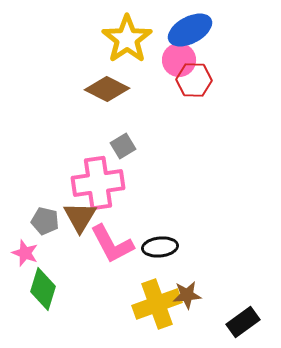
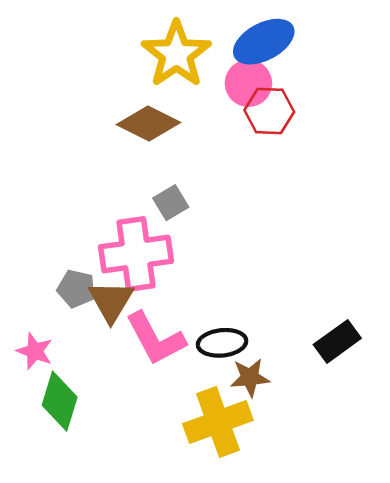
gray pentagon: (45, 221) -> (76, 289), moved
brown star: (187, 295) -> (250, 378), moved
black rectangle: (243, 322) -> (337, 341), moved

